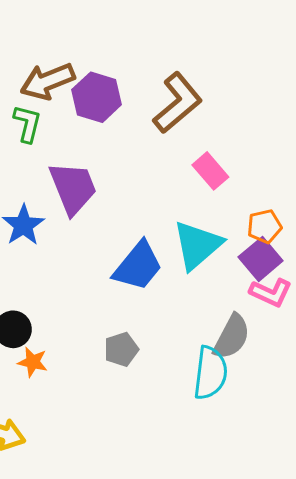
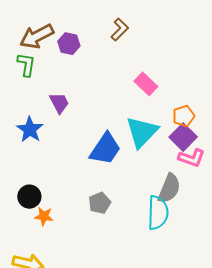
purple hexagon: (97, 97) -> (69, 44), size x0.7
brown L-shape: (178, 103) -> (120, 29), moved, size x0.6
purple trapezoid: (73, 188) -> (59, 103), size x0.6

